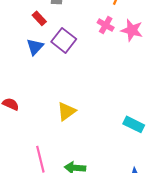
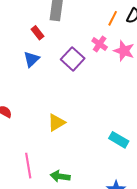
purple square: (64, 40) -> (73, 59), moved

